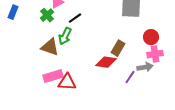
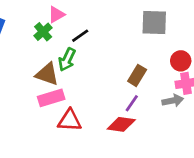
red diamond: (106, 62) -> (121, 124), moved
pink rectangle: (53, 76) -> (51, 98), moved
purple line: (130, 77) -> (132, 103), moved

